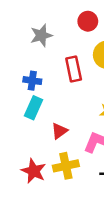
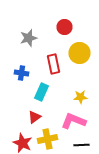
cyan rectangle: (34, 108) -> (42, 92), moved
red triangle: (59, 131) -> (34, 117), moved

